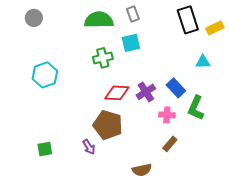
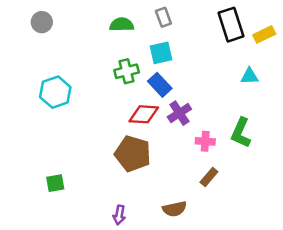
green semicircle: (99, 20) -> (122, 25), size x0.7
blue rectangle: (176, 88) -> (160, 85), moved
purple arrow: (89, 147) -> (119, 215), moved, turned 42

